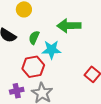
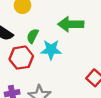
red hexagon: (33, 67) -> (21, 58), moved

